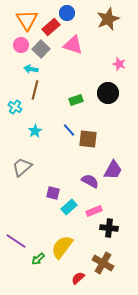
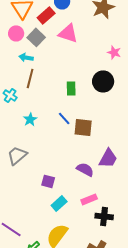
green rectangle: (76, 100) -> (71, 88), turned -72
cyan rectangle: (69, 207) -> (59, 203), moved

